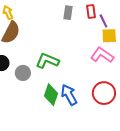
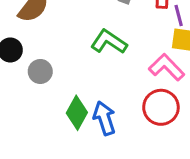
green L-shape: (47, 61) -> (109, 42), moved
red circle: (104, 93) -> (161, 107), moved

